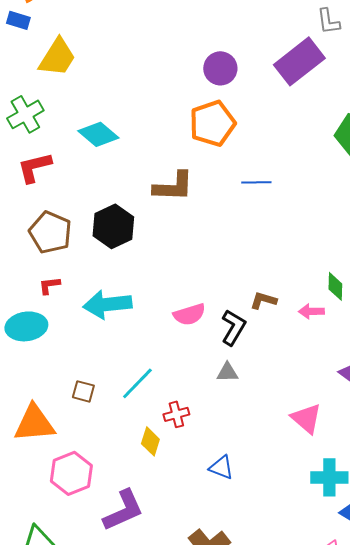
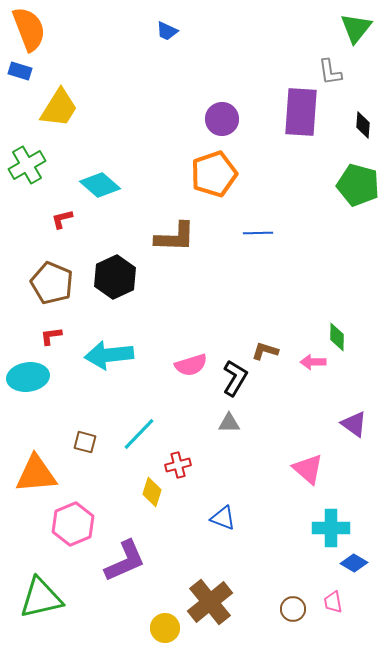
purple rectangle: (299, 61) -> (301, 112), turned -48
red L-shape: (34, 167) -> (62, 219), moved, size x0.6

